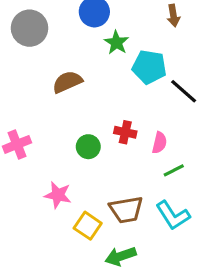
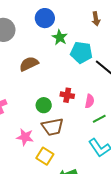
brown trapezoid: (126, 210) -> (53, 127), moved

